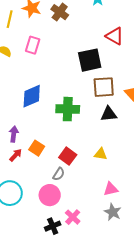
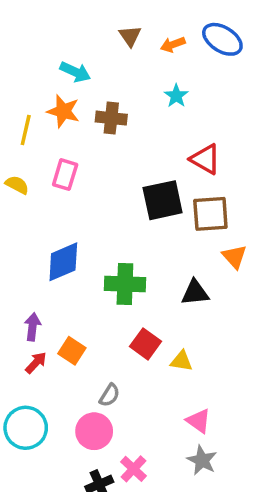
brown cross: (60, 12) -> (111, 118), turned -30
brown square: (104, 87) -> (210, 214), moved
red square: (68, 156) -> (145, 344), moved
pink triangle: (111, 189) -> (198, 421), turned 49

